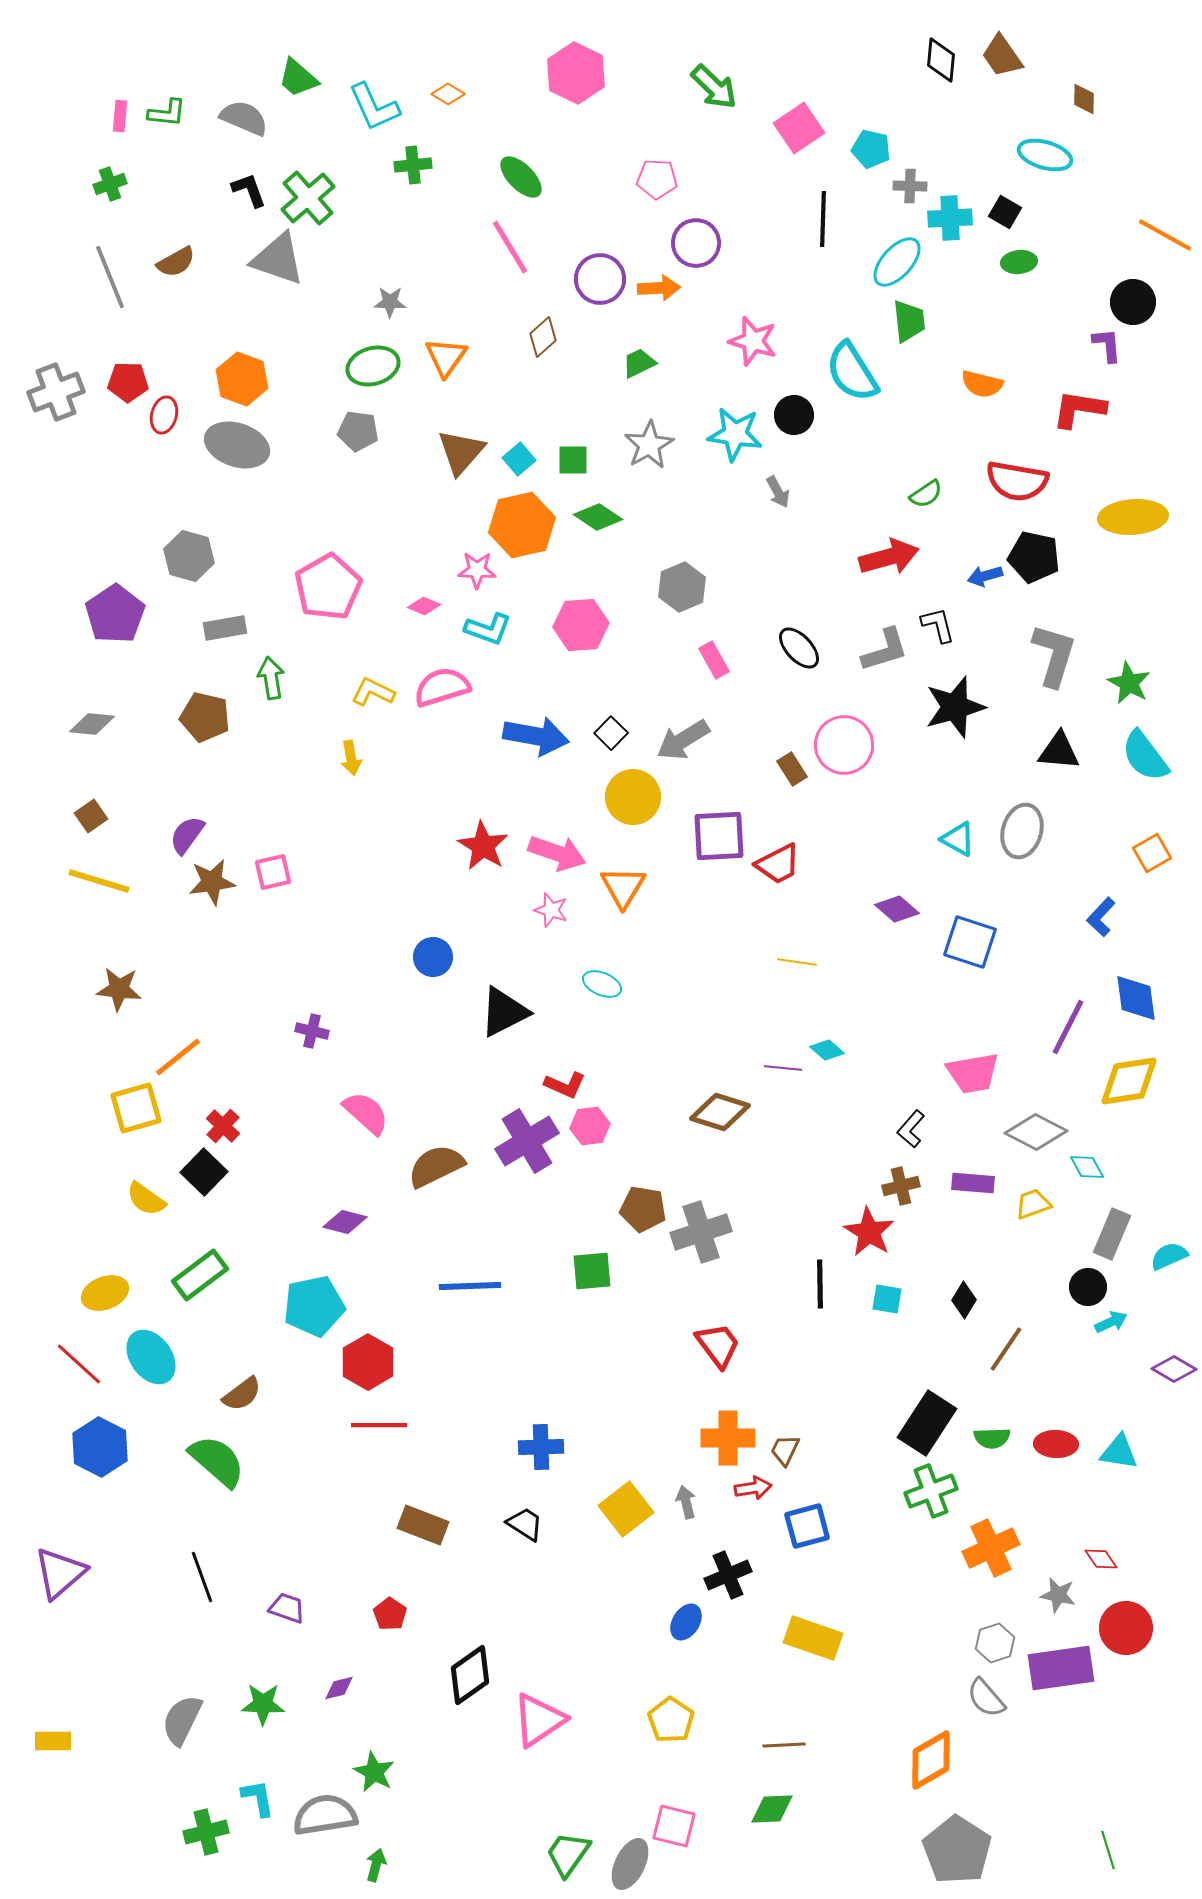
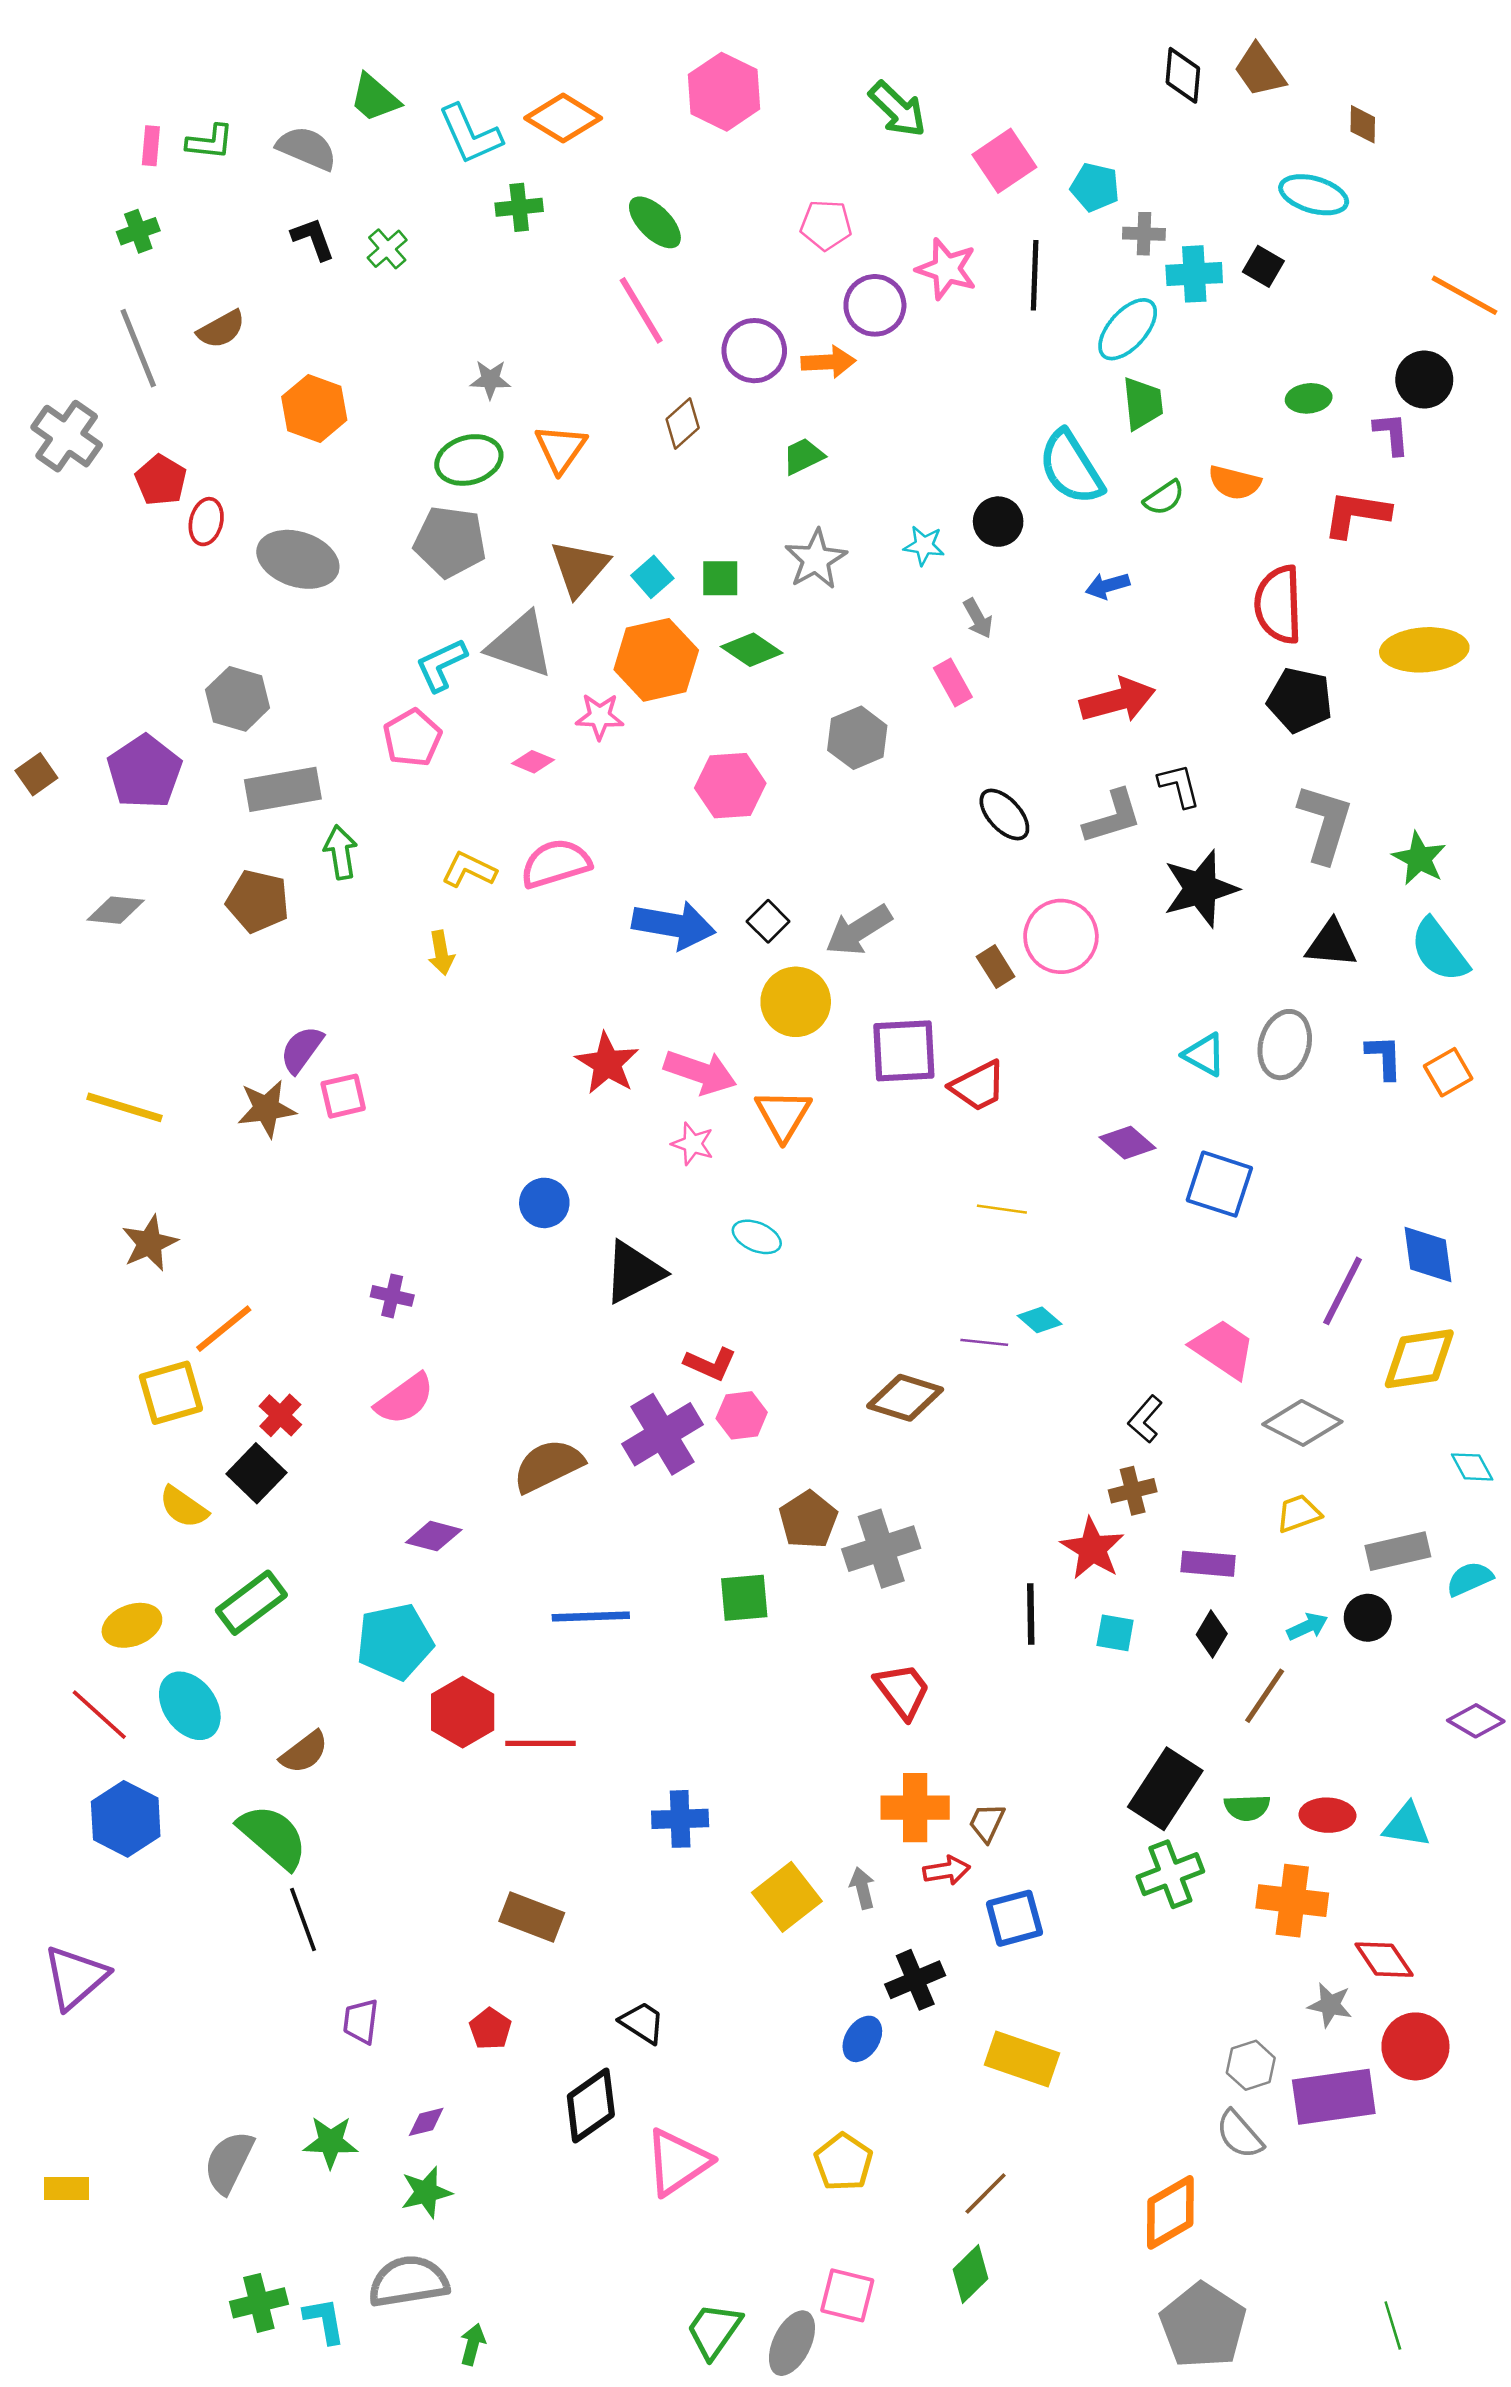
orange diamond: (448, 94) -> (563, 118), size x1.8
green cross: (308, 198) -> (387, 249), size x0.6
gray triangle: (278, 259) -> (520, 645), moved
green ellipse: (1019, 262) -> (1309, 398), moved
pink star: (753, 341) -> (947, 269), moved
orange hexagon: (242, 379) -> (314, 408), moved
red pentagon: (128, 382) -> (161, 480), turned 30
gray cross: (56, 392) -> (67, 436), moved, turned -34
gray pentagon: (358, 431) -> (450, 542), size x1.4
cyan star: (735, 434) -> (924, 545), size x0.6
red semicircle: (1017, 481) -> (1278, 605), turned 78
green semicircle: (926, 494) -> (1164, 498), moved
blue arrow: (985, 576) -> (1107, 586), moved
pink pentagon: (328, 587) -> (412, 738), size x0.7
gray rectangle: (225, 628) -> (283, 789), size x1.4
cyan L-shape: (488, 629) -> (441, 665), moved, turned 135
pink rectangle: (714, 660) -> (953, 682), moved
brown square: (91, 816) -> (36, 774), moved
purple semicircle: (187, 835) -> (302, 1050), moved
blue L-shape: (1101, 917) -> (1384, 1057), moved, turned 135
brown star: (119, 989) -> (150, 1243), turned -30
pink trapezoid: (973, 1073) -> (1223, 1349), turned -136
pink semicircle: (366, 1113) -> (405, 1399), moved, turned 102
cyan diamond: (1087, 1167) -> (1472, 1467), moved
purple rectangle: (973, 1183) -> (1208, 1564), moved
brown pentagon: (643, 1209) -> (808, 1520), turned 30
gray rectangle: (1112, 1234) -> (1398, 1551), turned 54
cyan arrow: (1111, 1322) -> (1307, 1627), moved
red line: (379, 1425) -> (541, 1743), moved
black trapezoid: (525, 1524) -> (642, 2023), moved
orange cross: (991, 1548) -> (1292, 1901), moved, turned 32
red diamond: (1101, 1559) -> (1384, 1960), size x1.4
black line: (202, 1577) -> (303, 1919), moved
purple trapezoid: (287, 1608) -> (361, 2021), turned -102
brown line: (784, 1745) -> (986, 2194), turned -42
green star: (374, 1772) -> (426, 2192), moved, turned 30
cyan L-shape: (258, 1798) -> (324, 2320), moved
green diamond: (772, 1809) -> (970, 2274), turned -42

